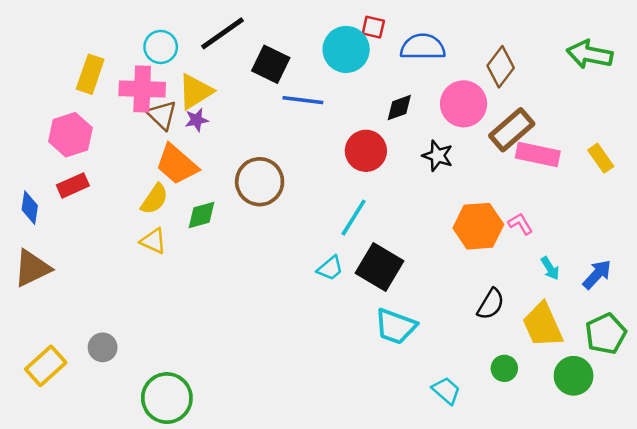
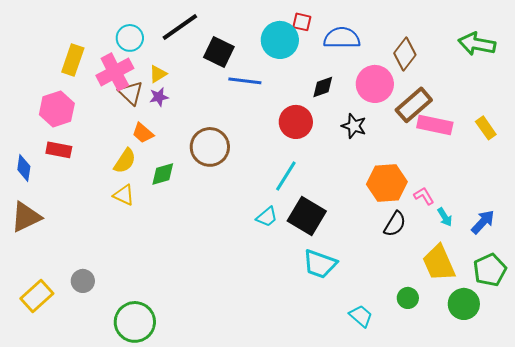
pink cross: (142, 89) -> (115, 72), turned -30
yellow triangle: (195, 91) -> (158, 74), size x0.6
orange trapezoid: (177, 164) -> (143, 133), size x0.6
red rectangle: (73, 185) -> (59, 150), turned 35
pink L-shape: (520, 224) -> (424, 196), moved
black semicircle: (491, 304) -> (395, 224), moved

